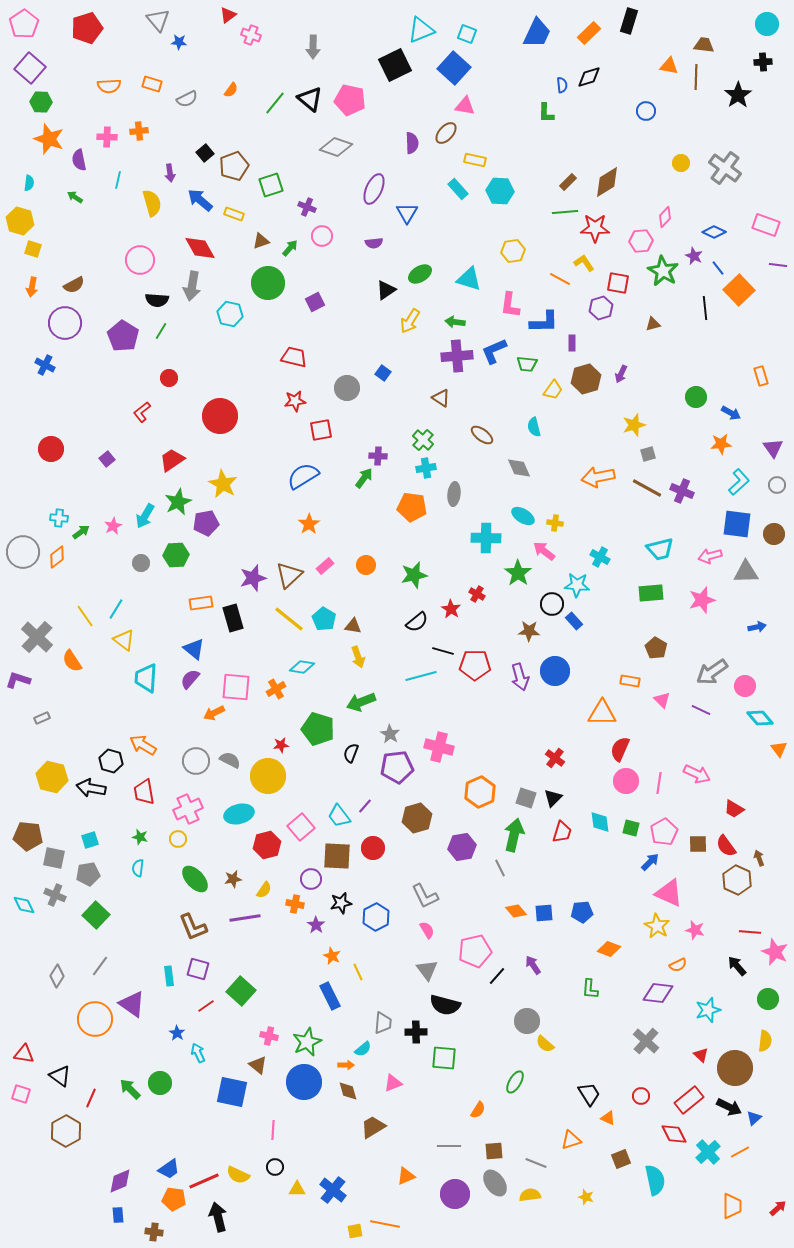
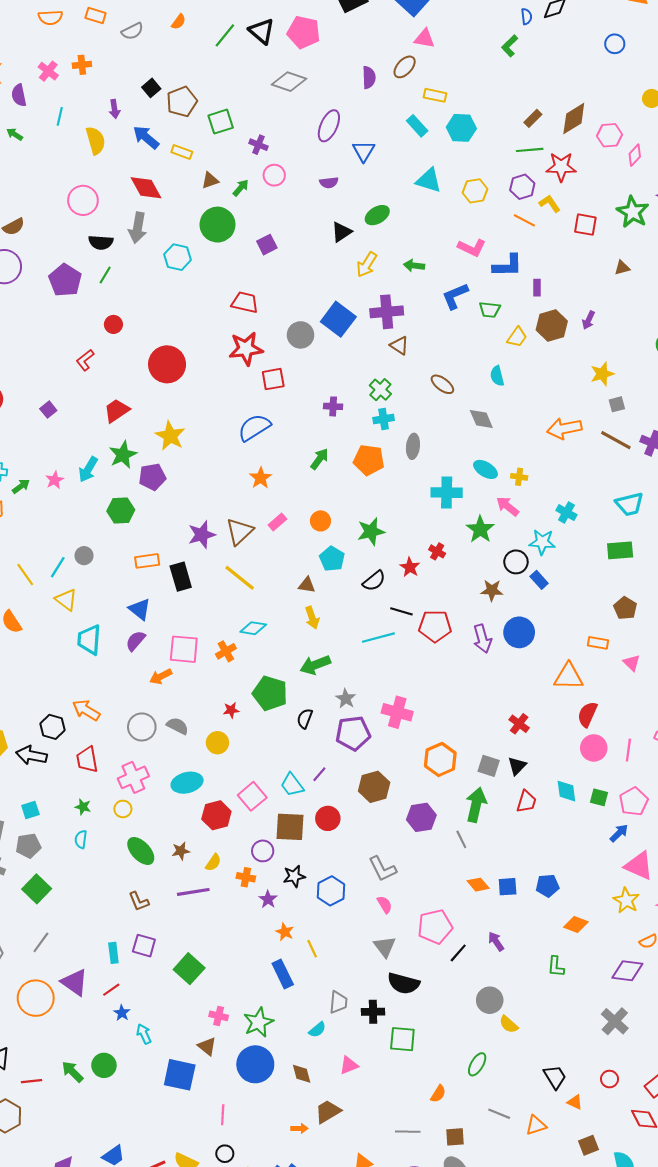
green L-shape: (546, 113) -> (510, 46), turned 45
pink cross: (107, 137) -> (48, 71), turned 36
pink hexagon: (641, 241) -> (610, 135), moved
cyan triangle: (469, 279) -> (429, 180), moved
pink L-shape: (510, 305) -> (472, 248), turned -72
purple hexagon: (601, 308) -> (522, 187), moved
purple cross: (457, 356) -> (387, 312), moved
blue square: (383, 373) -> (338, 319), size x2.0
red star: (295, 401) -> (246, 349), size x1.5
green arrow: (364, 478) -> (319, 459), moved
gray circle: (141, 563) -> (84, 556), moved
cyan pentagon: (324, 619) -> (332, 559), moved
yellow circle: (268, 776) -> (217, 743), size x0.6
brown L-shape: (193, 927) -> (139, 901), size x0.7
red line: (206, 1006) -> (111, 990), moved
orange arrow: (346, 1065) -> (299, 1128), moved
red line: (91, 1098) -> (31, 1081), turned 60
gray line: (536, 1163) -> (499, 1114), moved

